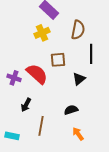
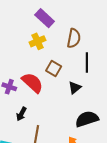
brown square: (58, 60) -> (54, 69), turned 35
black semicircle: (71, 110) -> (87, 119), moved, size x1.6

